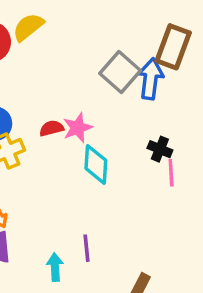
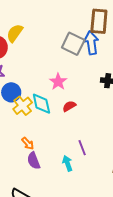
red semicircle: (52, 128) -> (69, 106), moved
cyan diamond: (96, 164) -> (41, 104), moved

